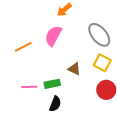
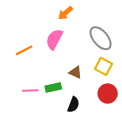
black semicircle: (55, 104) -> (73, 105), moved

